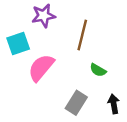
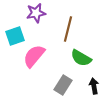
green semicircle: (98, 70) -> (81, 58), size x1.5

